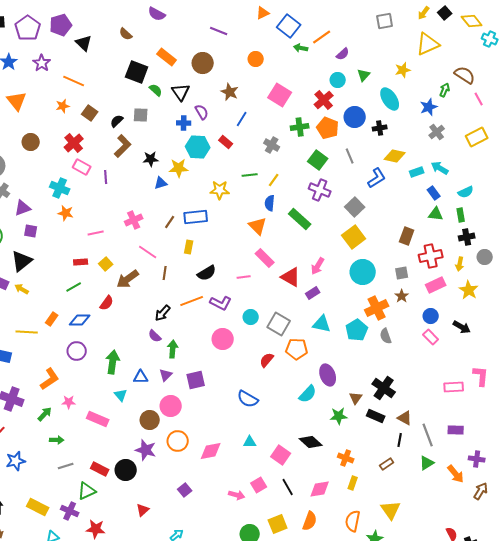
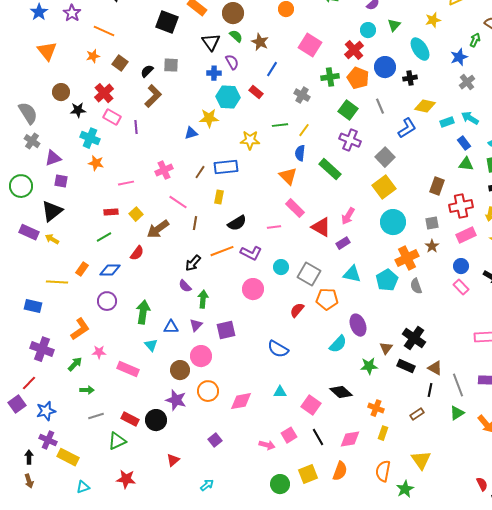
green semicircle: (156, 90) -> (236, 36), moved
black star: (151, 159) -> (78, 110), moved
purple cross: (70, 511) -> (48, 440), moved

